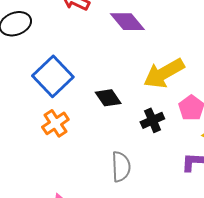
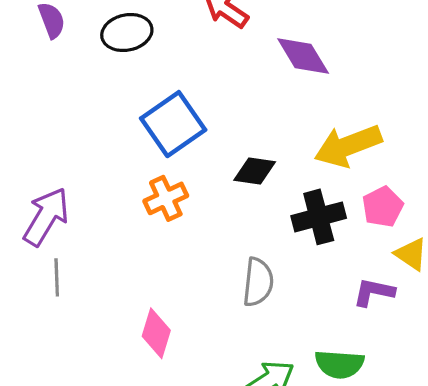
black diamond: (108, 98) -> (255, 171), turned -56
black cross: (152, 120) -> (319, 217), size x1.4

